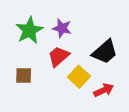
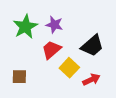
brown square: (24, 76) -> (19, 77), moved

